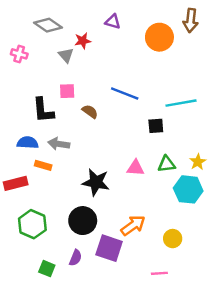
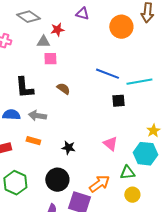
gray triangle: (66, 55) -> (43, 42), turned -48
pink square: (67, 91) -> (50, 59), moved
blue line: (125, 94) -> (107, 74), moved
green triangle: (167, 164) -> (127, 173), moved
orange rectangle: (43, 165) -> (33, 141), moved
pink triangle: (135, 168) -> (110, 144), moved, turned 35
black star: (96, 182) -> (68, 148), size x0.6

